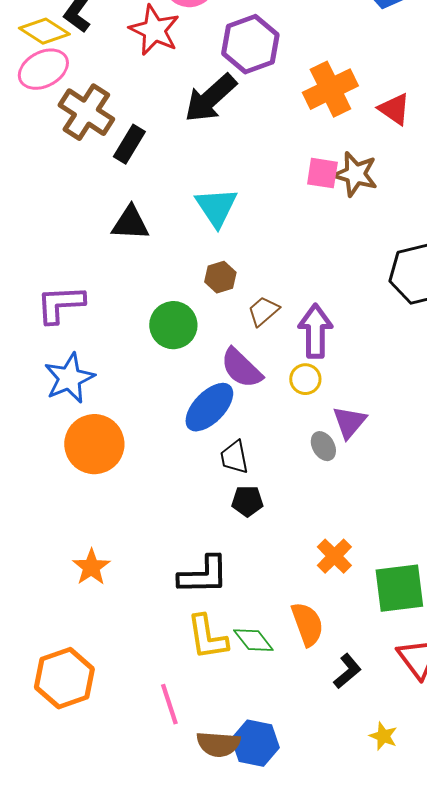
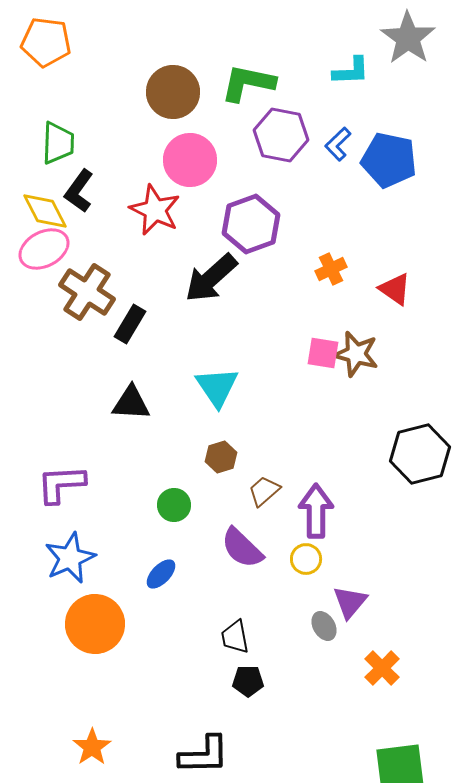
yellow diamond: (44, 31) -> (45, 211), turned 30
orange cross: (330, 89) -> (331, 269), size x0.6
green circle: (173, 325) -> (174, 505), size x0.7
blue ellipse: (209, 407) -> (161, 574), moved, size x0.6
orange cross: (334, 556) -> (382, 668), moved

